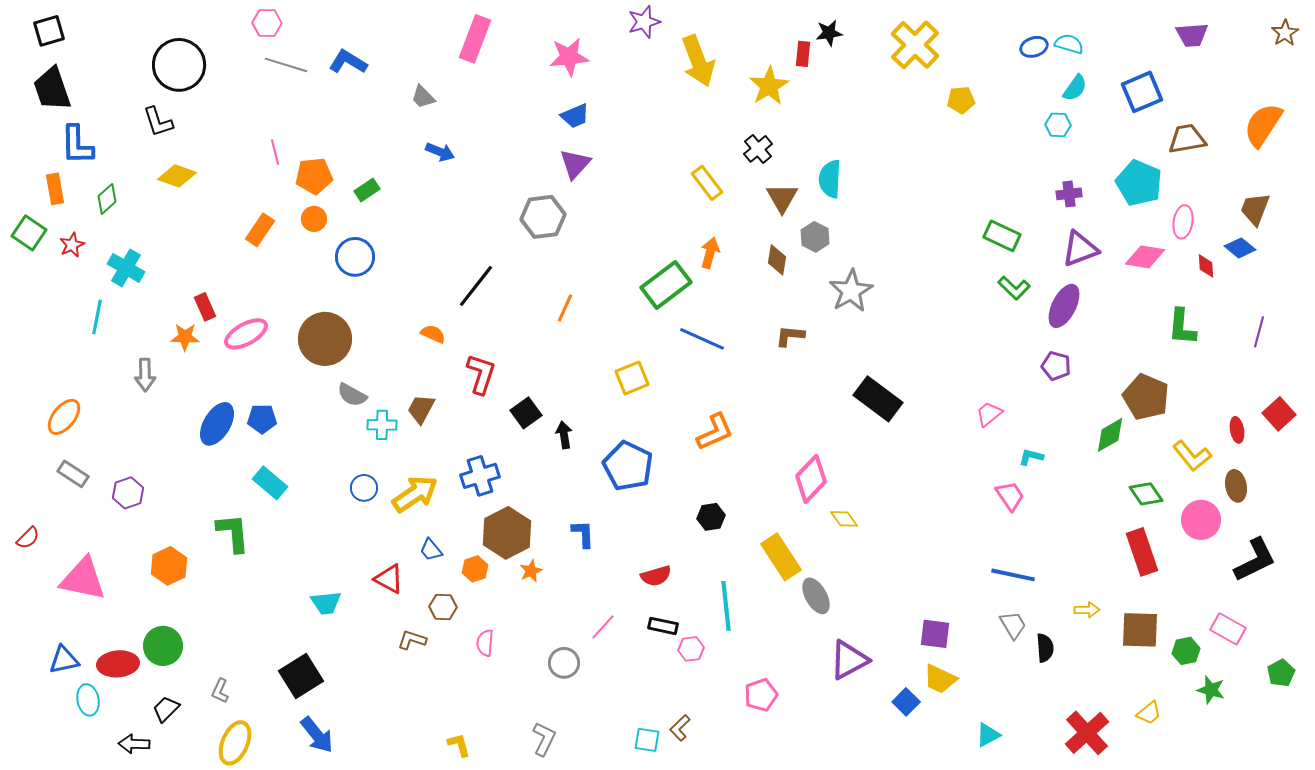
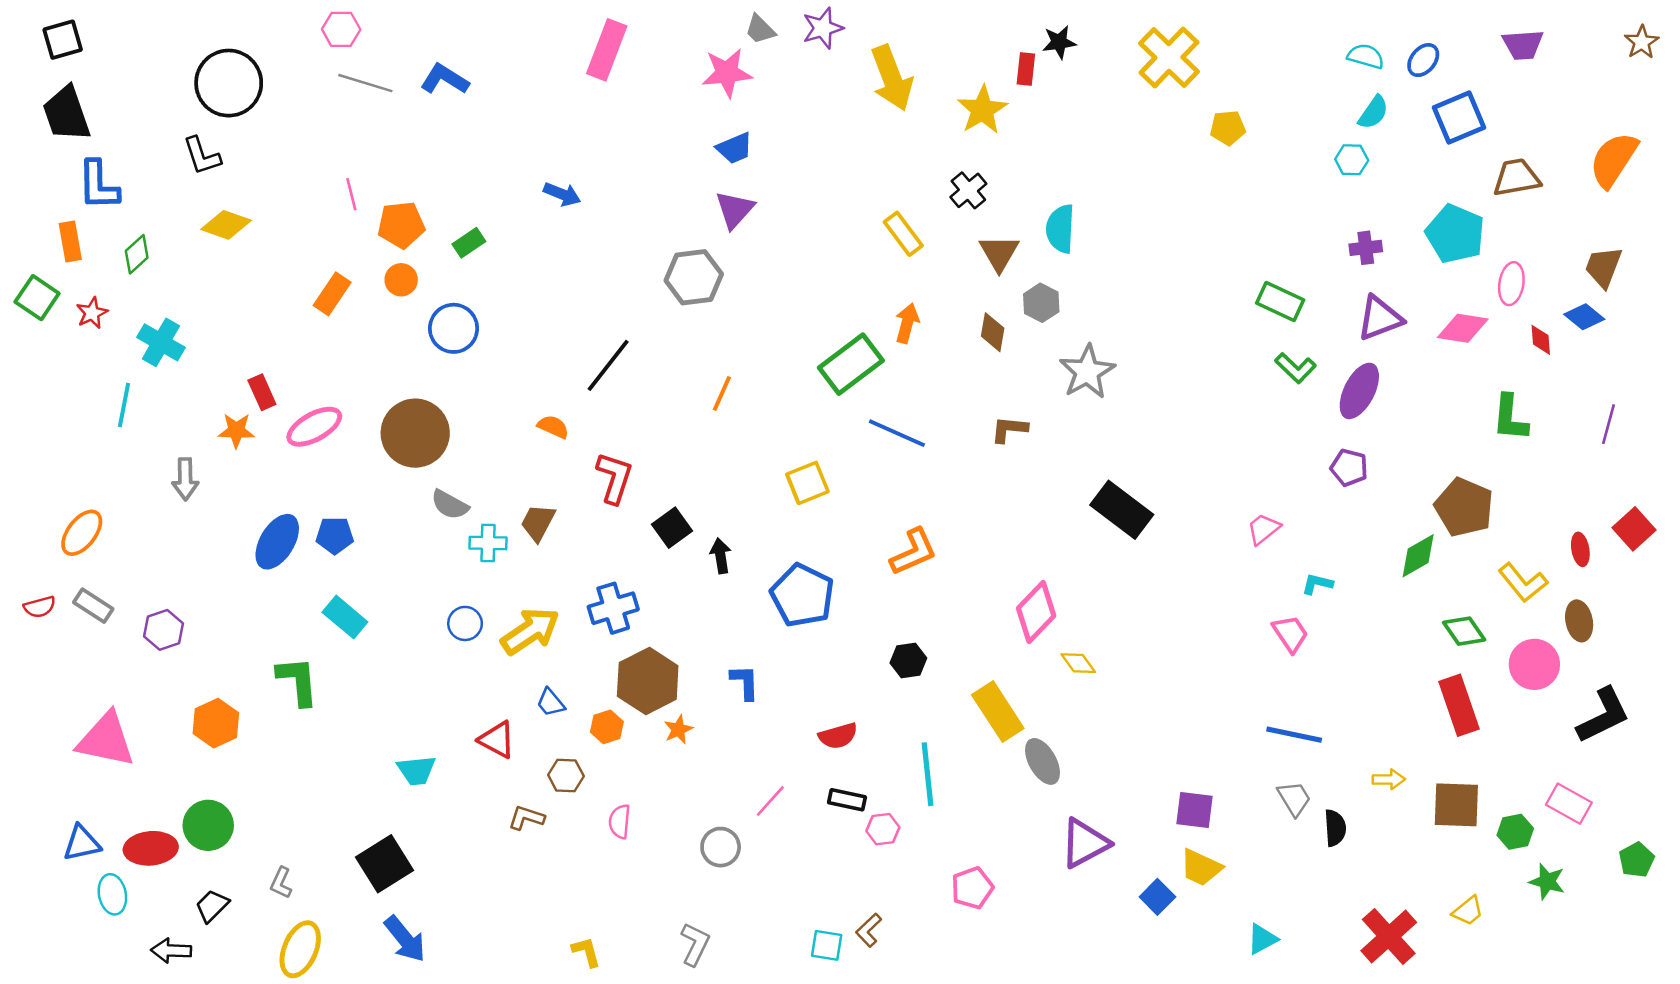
blue ellipse: (1034, 47) -> (1423, 60), moved, turned -32
gray trapezoid: (423, 97) -> (760, 29), moved
red semicircle: (28, 538) -> (40, 607), moved, turned 30

